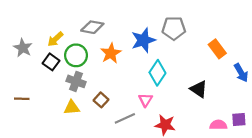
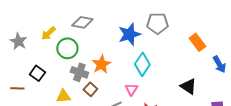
orange star: (111, 53) -> (101, 64), moved
black square: (51, 62) -> (37, 73), moved
gray cross: (76, 81) -> (79, 72), moved
black triangle: (199, 89) -> (188, 86), moved

